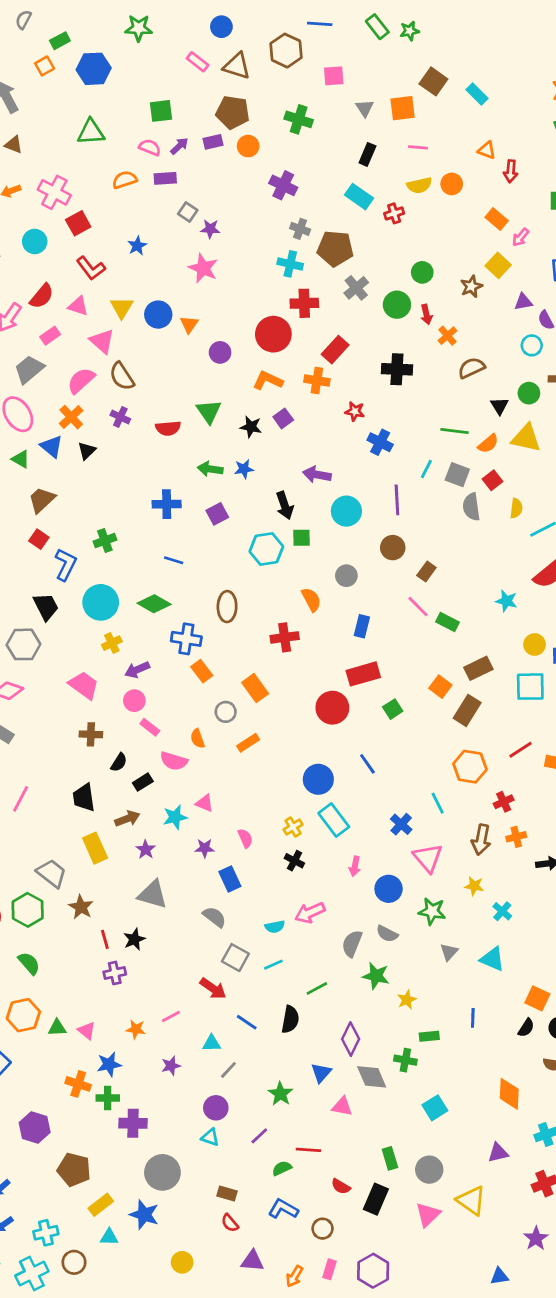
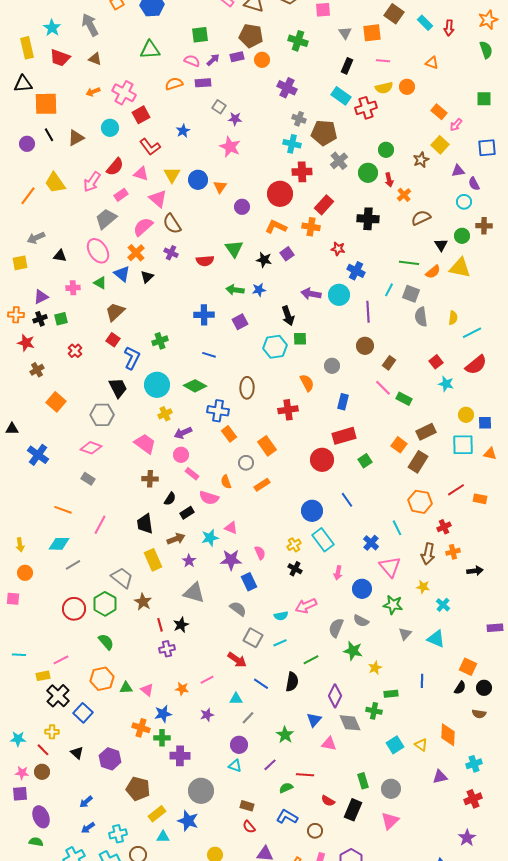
red arrow: (511, 171) -> (449, 28), moved
red cross: (394, 213) -> (366, 108), size x1.5
red square: (492, 480) -> (436, 362), moved
cyan circle: (346, 511) -> (339, 295), moved
purple star: (205, 848) -> (231, 560), size x1.5
yellow triangle: (471, 1201) -> (421, 745), moved, size x0.6

